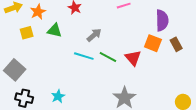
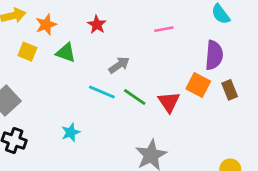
yellow square: (27, 33) -> (27, 52), turned 32
cyan star: (58, 96) -> (71, 132), moved

